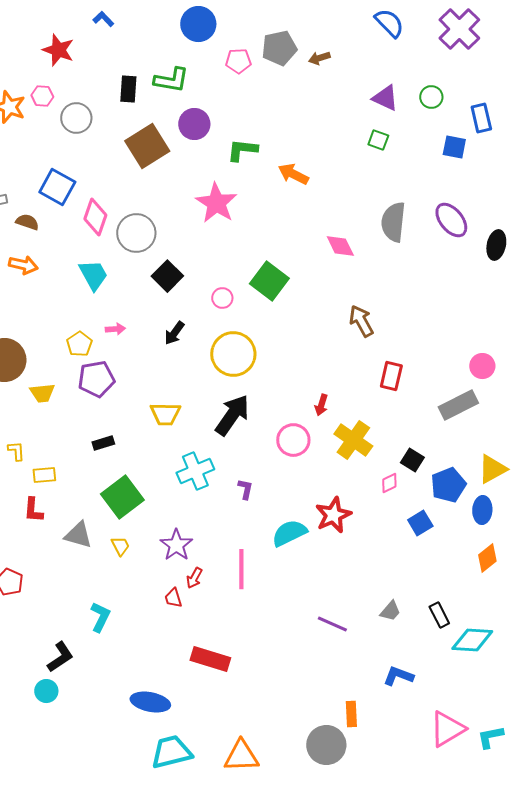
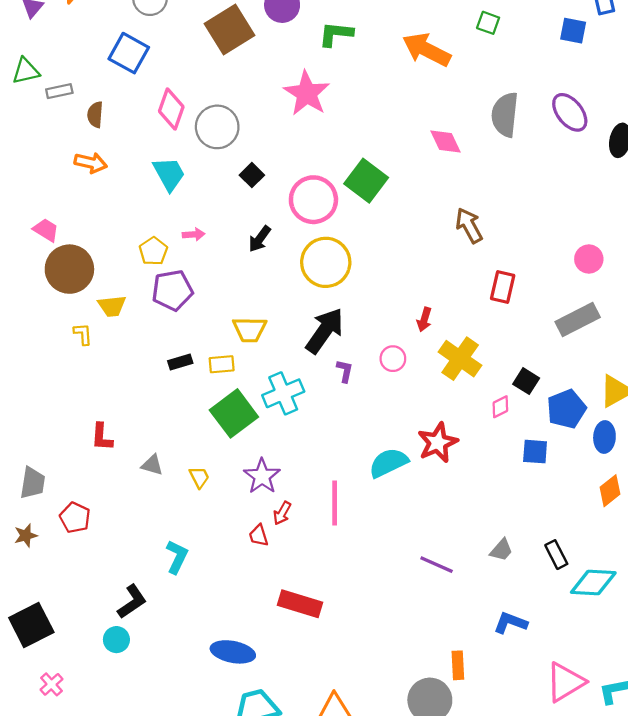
orange arrow: (293, 174) -> (426, 50), moved, size x1.4
blue square: (57, 187) -> (129, 53), moved
brown semicircle: (27, 222) -> (95, 115), turned -105
black square: (167, 276) -> (252, 175), size x0.7
pink circle: (222, 298) -> (313, 200), size x2.0
pink circle: (482, 366) -> (589, 259), moved
pink circle: (293, 440) -> (393, 359), size x0.7
yellow L-shape: (16, 451) -> (83, 334), moved
yellow rectangle: (44, 475) -> (222, 364), moved
purple L-shape: (245, 489) -> (345, 371), moved
green square: (122, 497) -> (234, 413), moved
blue square: (420, 523) -> (535, 452), turned 35
gray triangle: (78, 535) -> (152, 465), size x0.7

